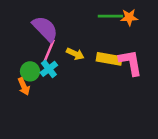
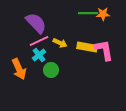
pink line: (49, 51) -> (39, 41), turned 42
green circle: (30, 71) -> (51, 70), moved
orange arrow: (24, 86) -> (19, 69), size x1.5

